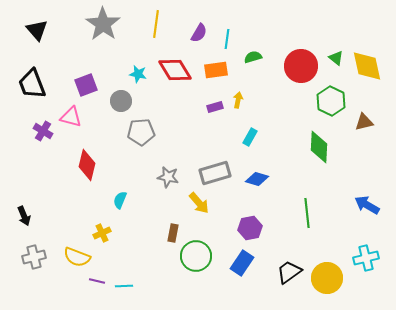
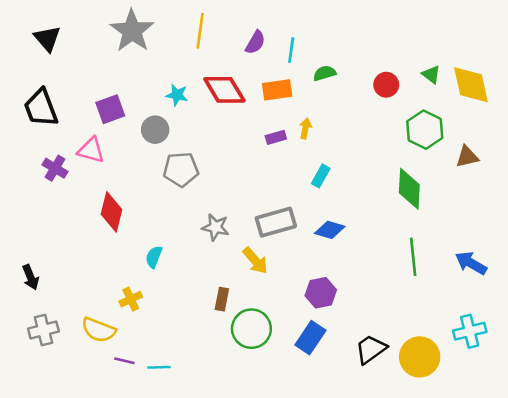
red circle: (301, 66) -> (386, 85), size x0.6
green line: (307, 213) -> (413, 257), moved

